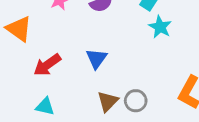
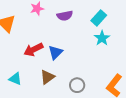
red arrow: (47, 65) -> (33, 49), moved
brown triangle: (108, 101) -> (47, 77), moved

